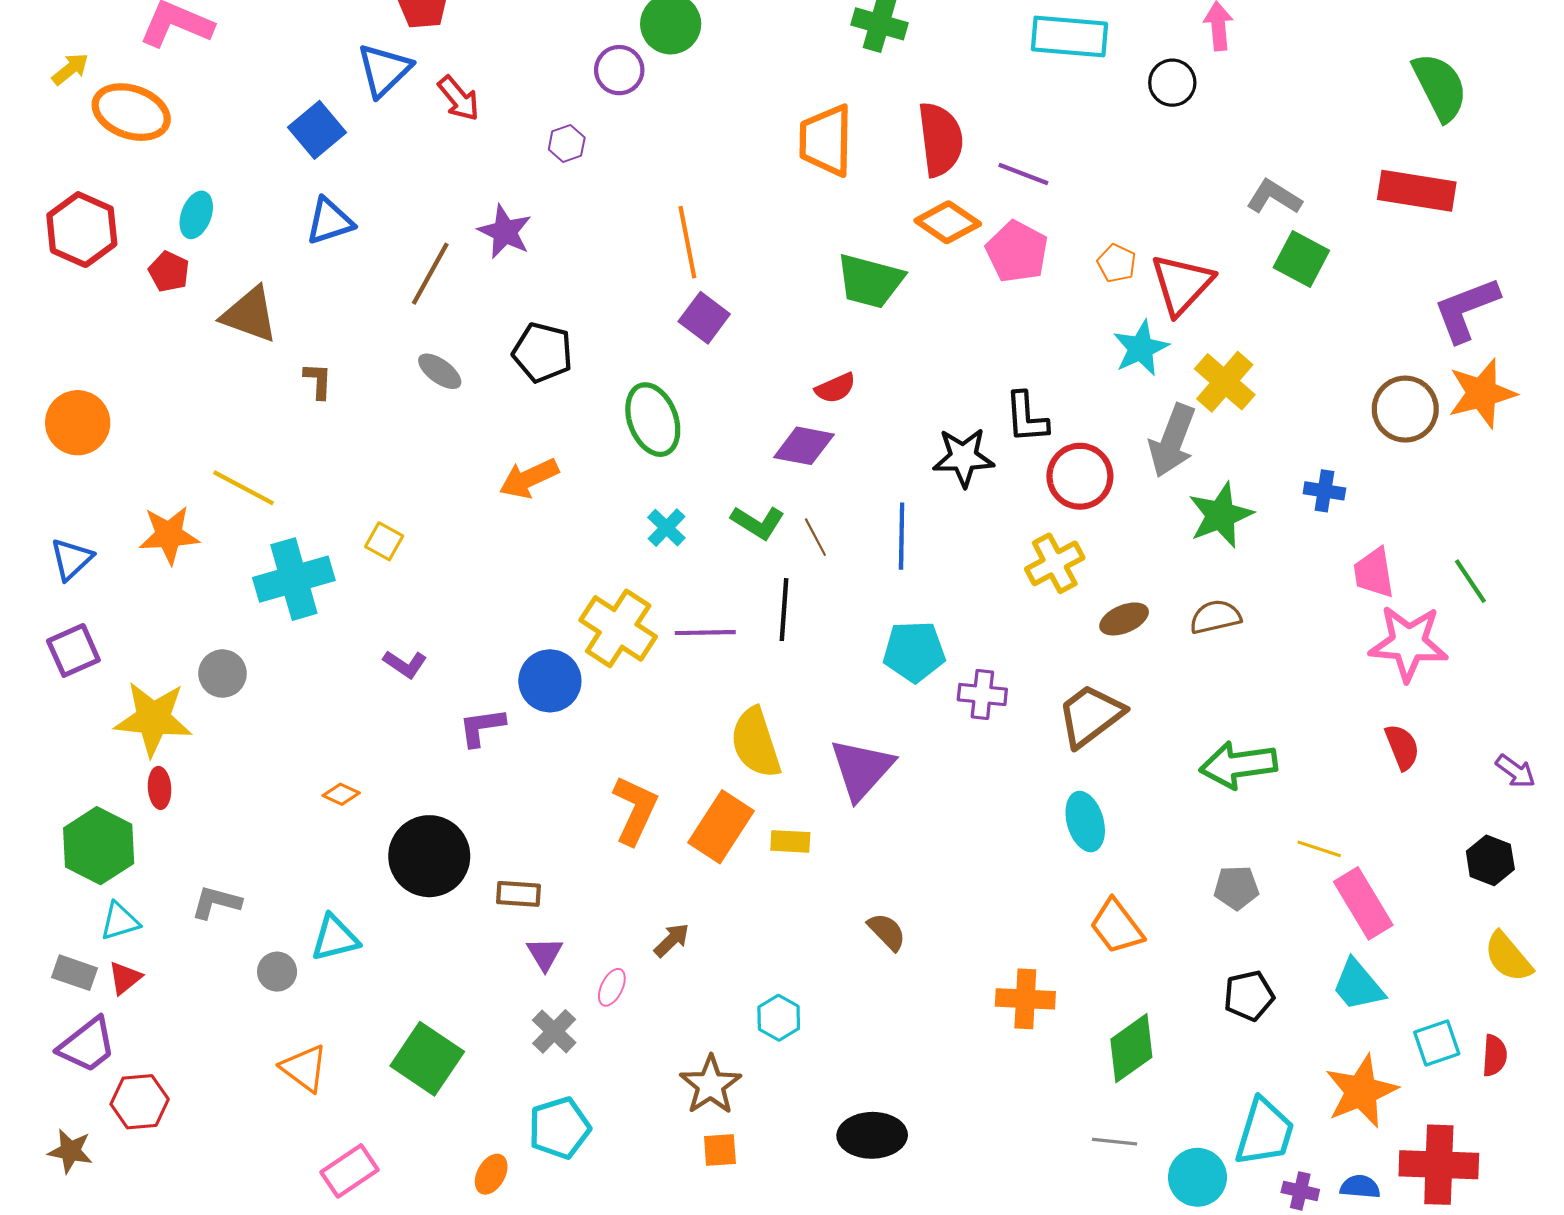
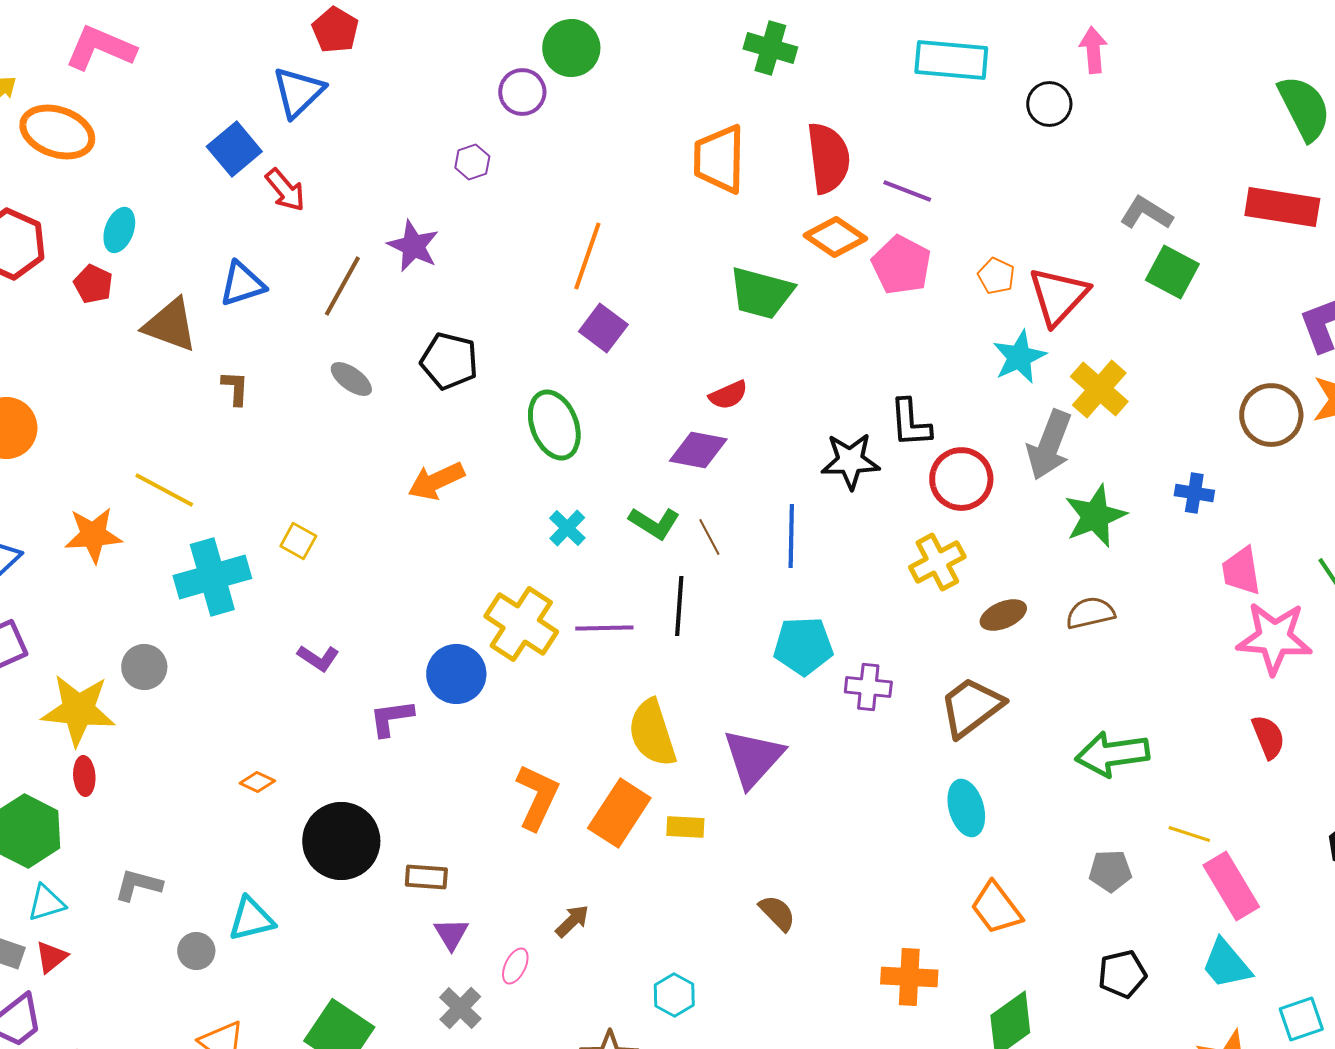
red arrow: (459, 98) -> (285, 190), moved
blue triangle: (330, 221) -> (242, 284), moved
orange line: (687, 242) -> (587, 256), turned 30

